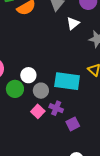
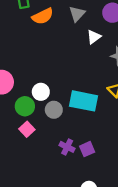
purple cross: (56, 108) -> (67, 147), moved
pink square: (38, 111) -> (27, 129), moved

